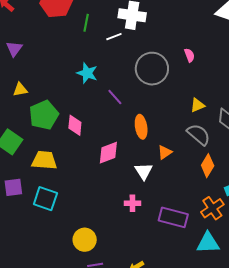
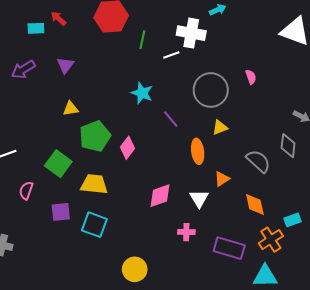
yellow triangle: (198, 105) -> (220, 127), moved
pink diamond: (75, 125) -> (128, 148), turned 30
pink diamond: (108, 153) -> (160, 196), moved
orange diamond: (208, 166) -> (255, 204), moved, turned -45

